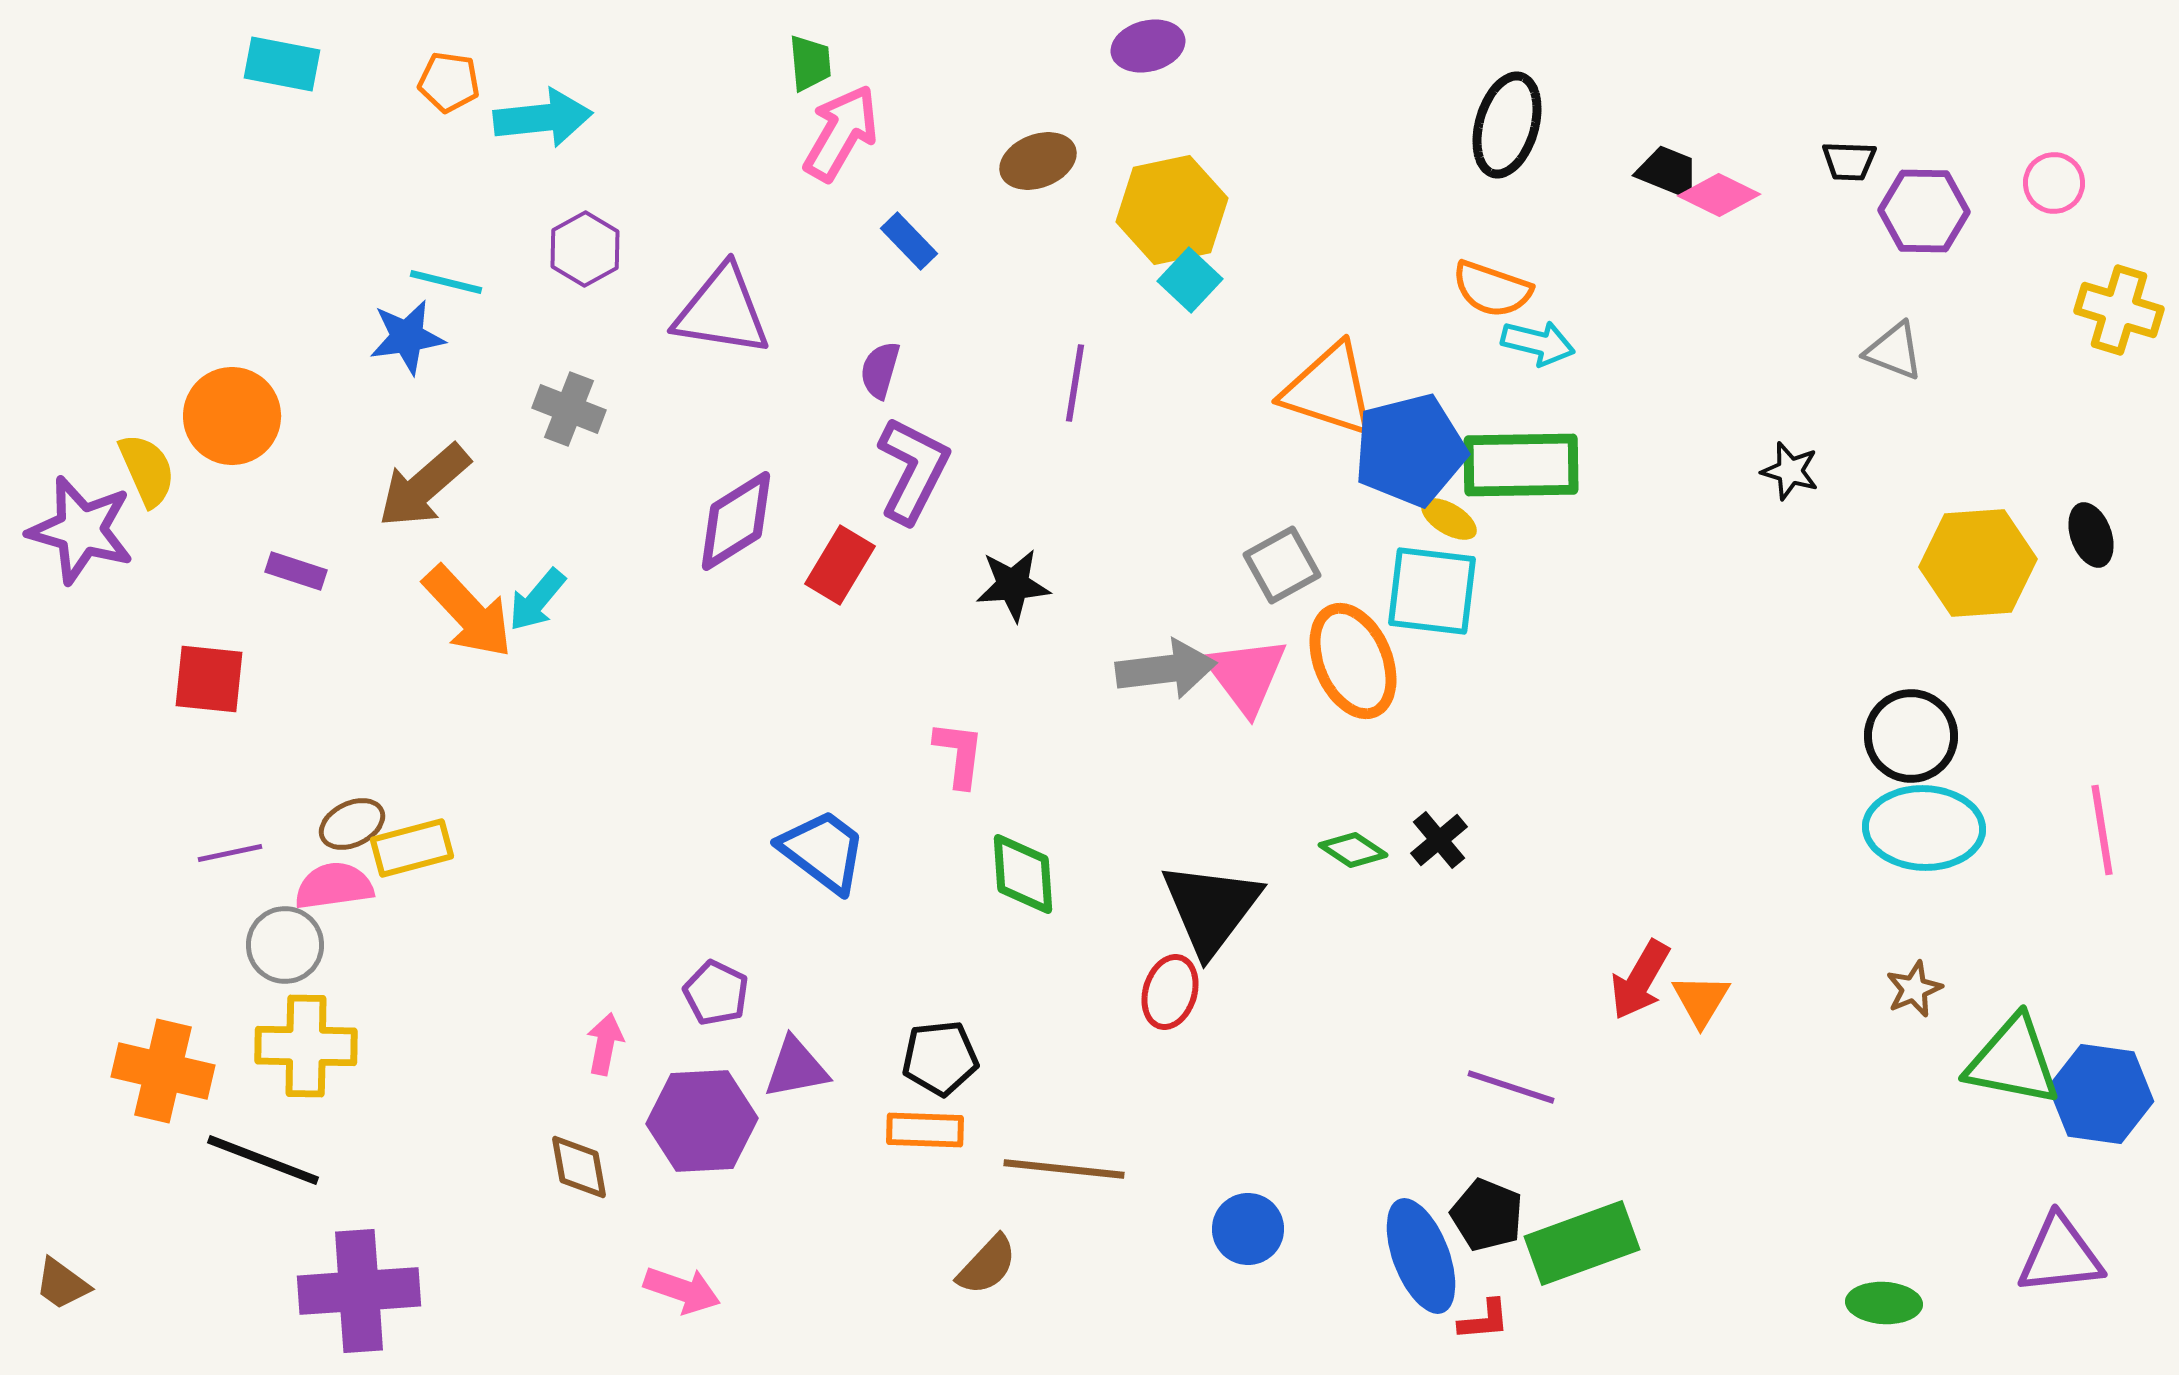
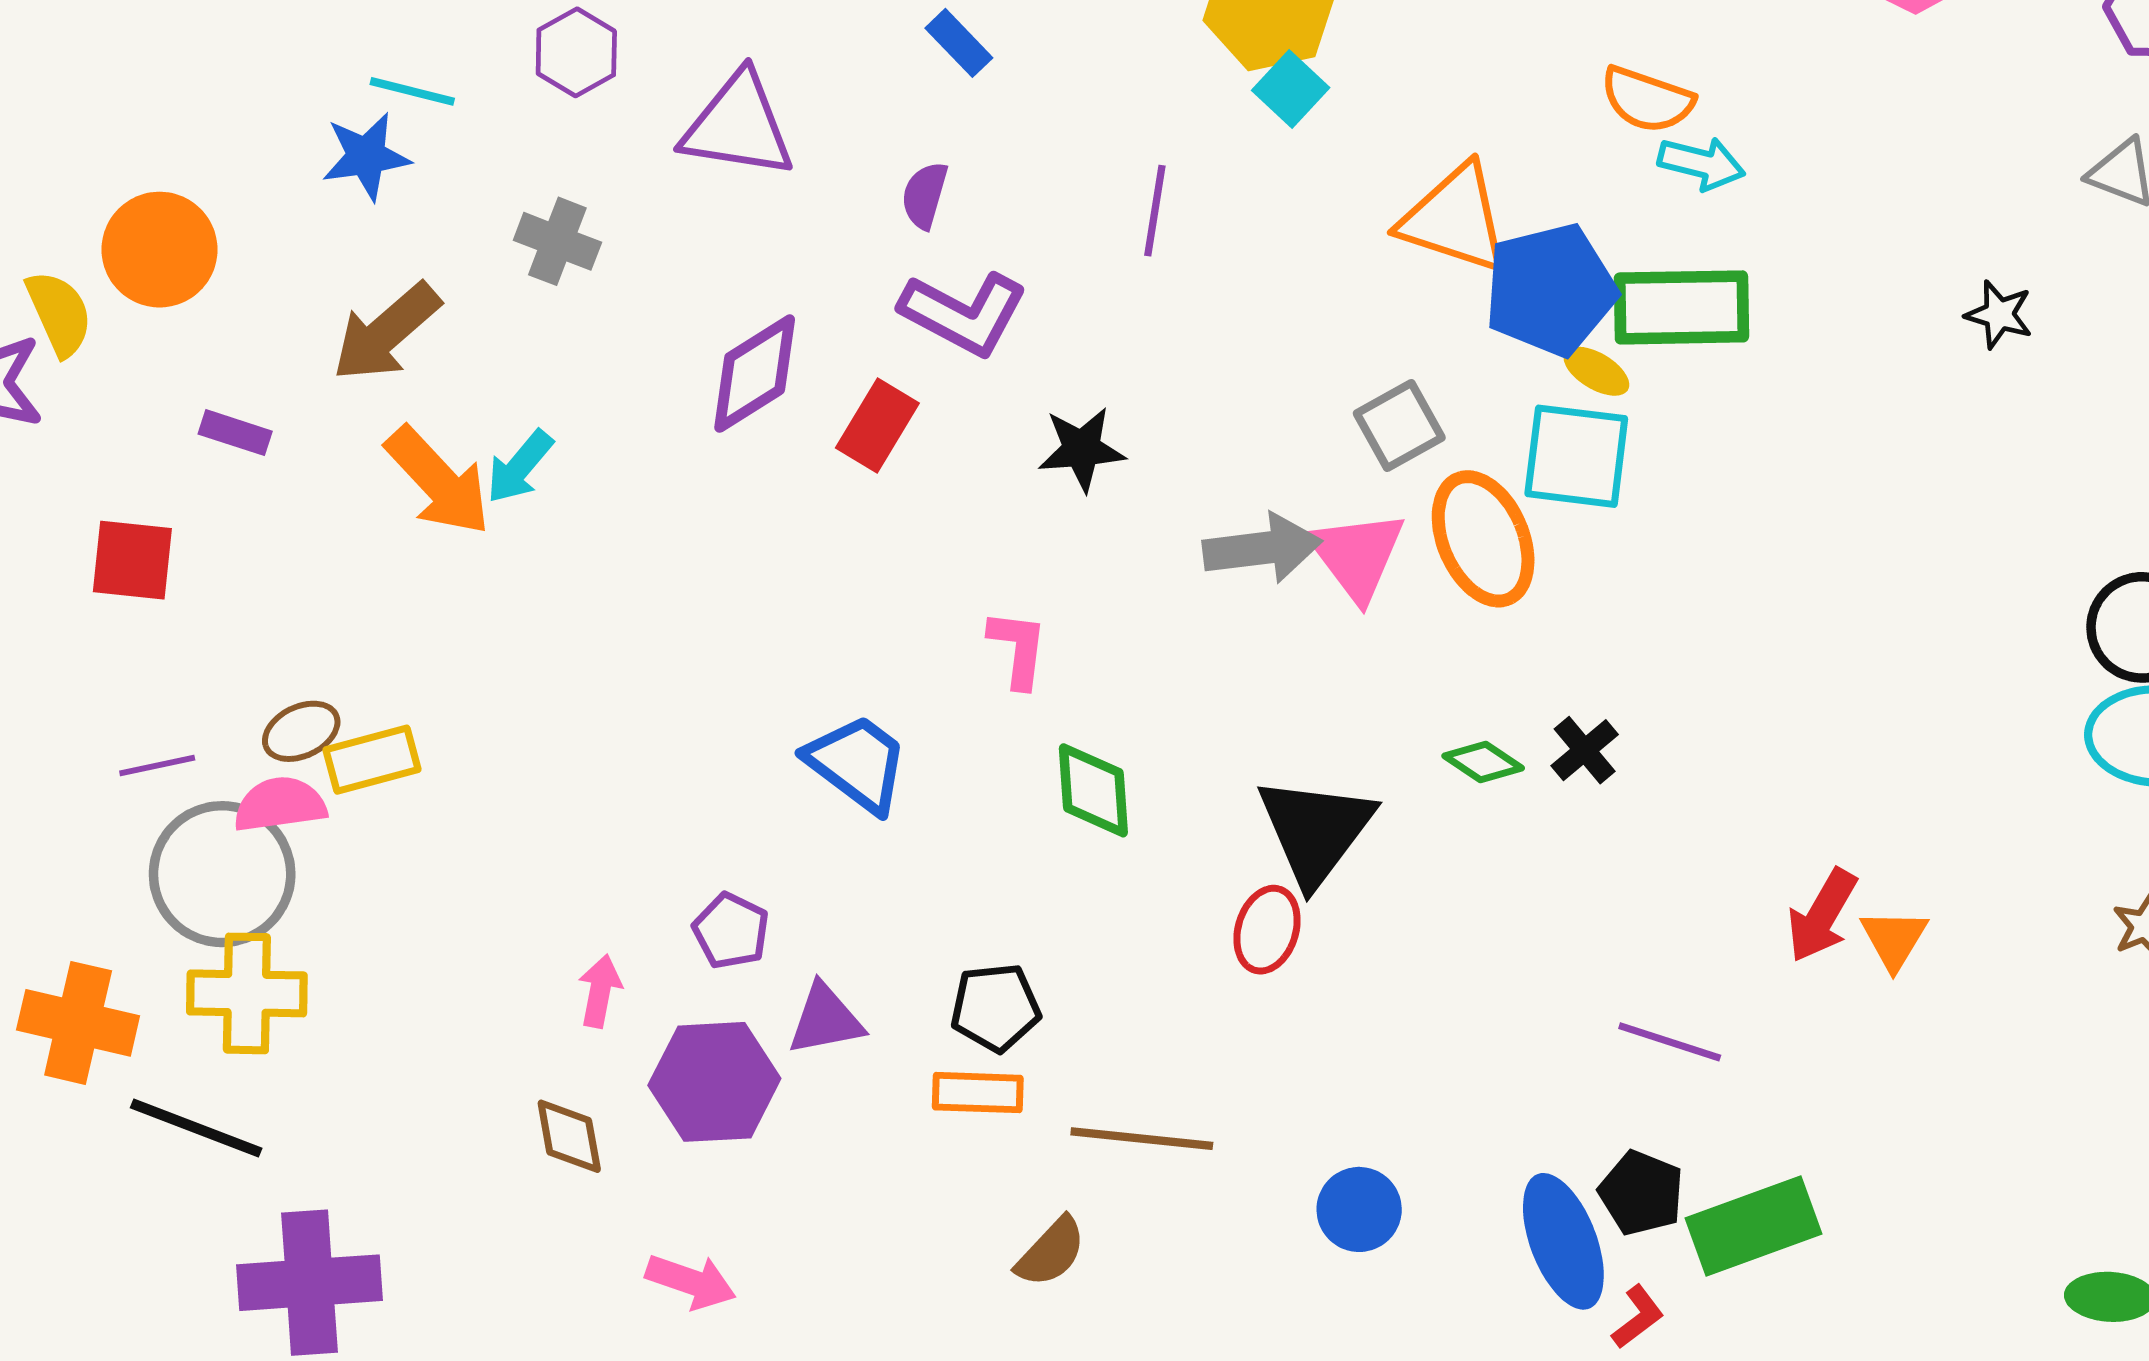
purple L-shape: (913, 470) -> (964, 313), turned 91
gray circle: (285, 945) -> (222, 874), size x1.6
red L-shape: (1484, 1320) -> (1638, 1317), turned -32

